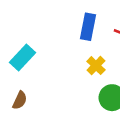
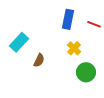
brown semicircle: (20, 100) -> (39, 60), moved

